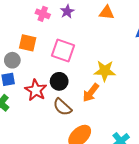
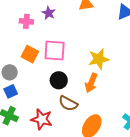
orange square: (28, 43) -> (30, 54), moved, turned 30
red star: (36, 90) -> (42, 119), moved

